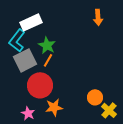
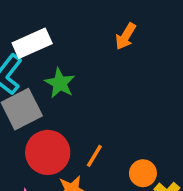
orange arrow: (98, 17) -> (126, 36), moved, turned 35
orange line: (48, 60) -> (94, 156), moved

